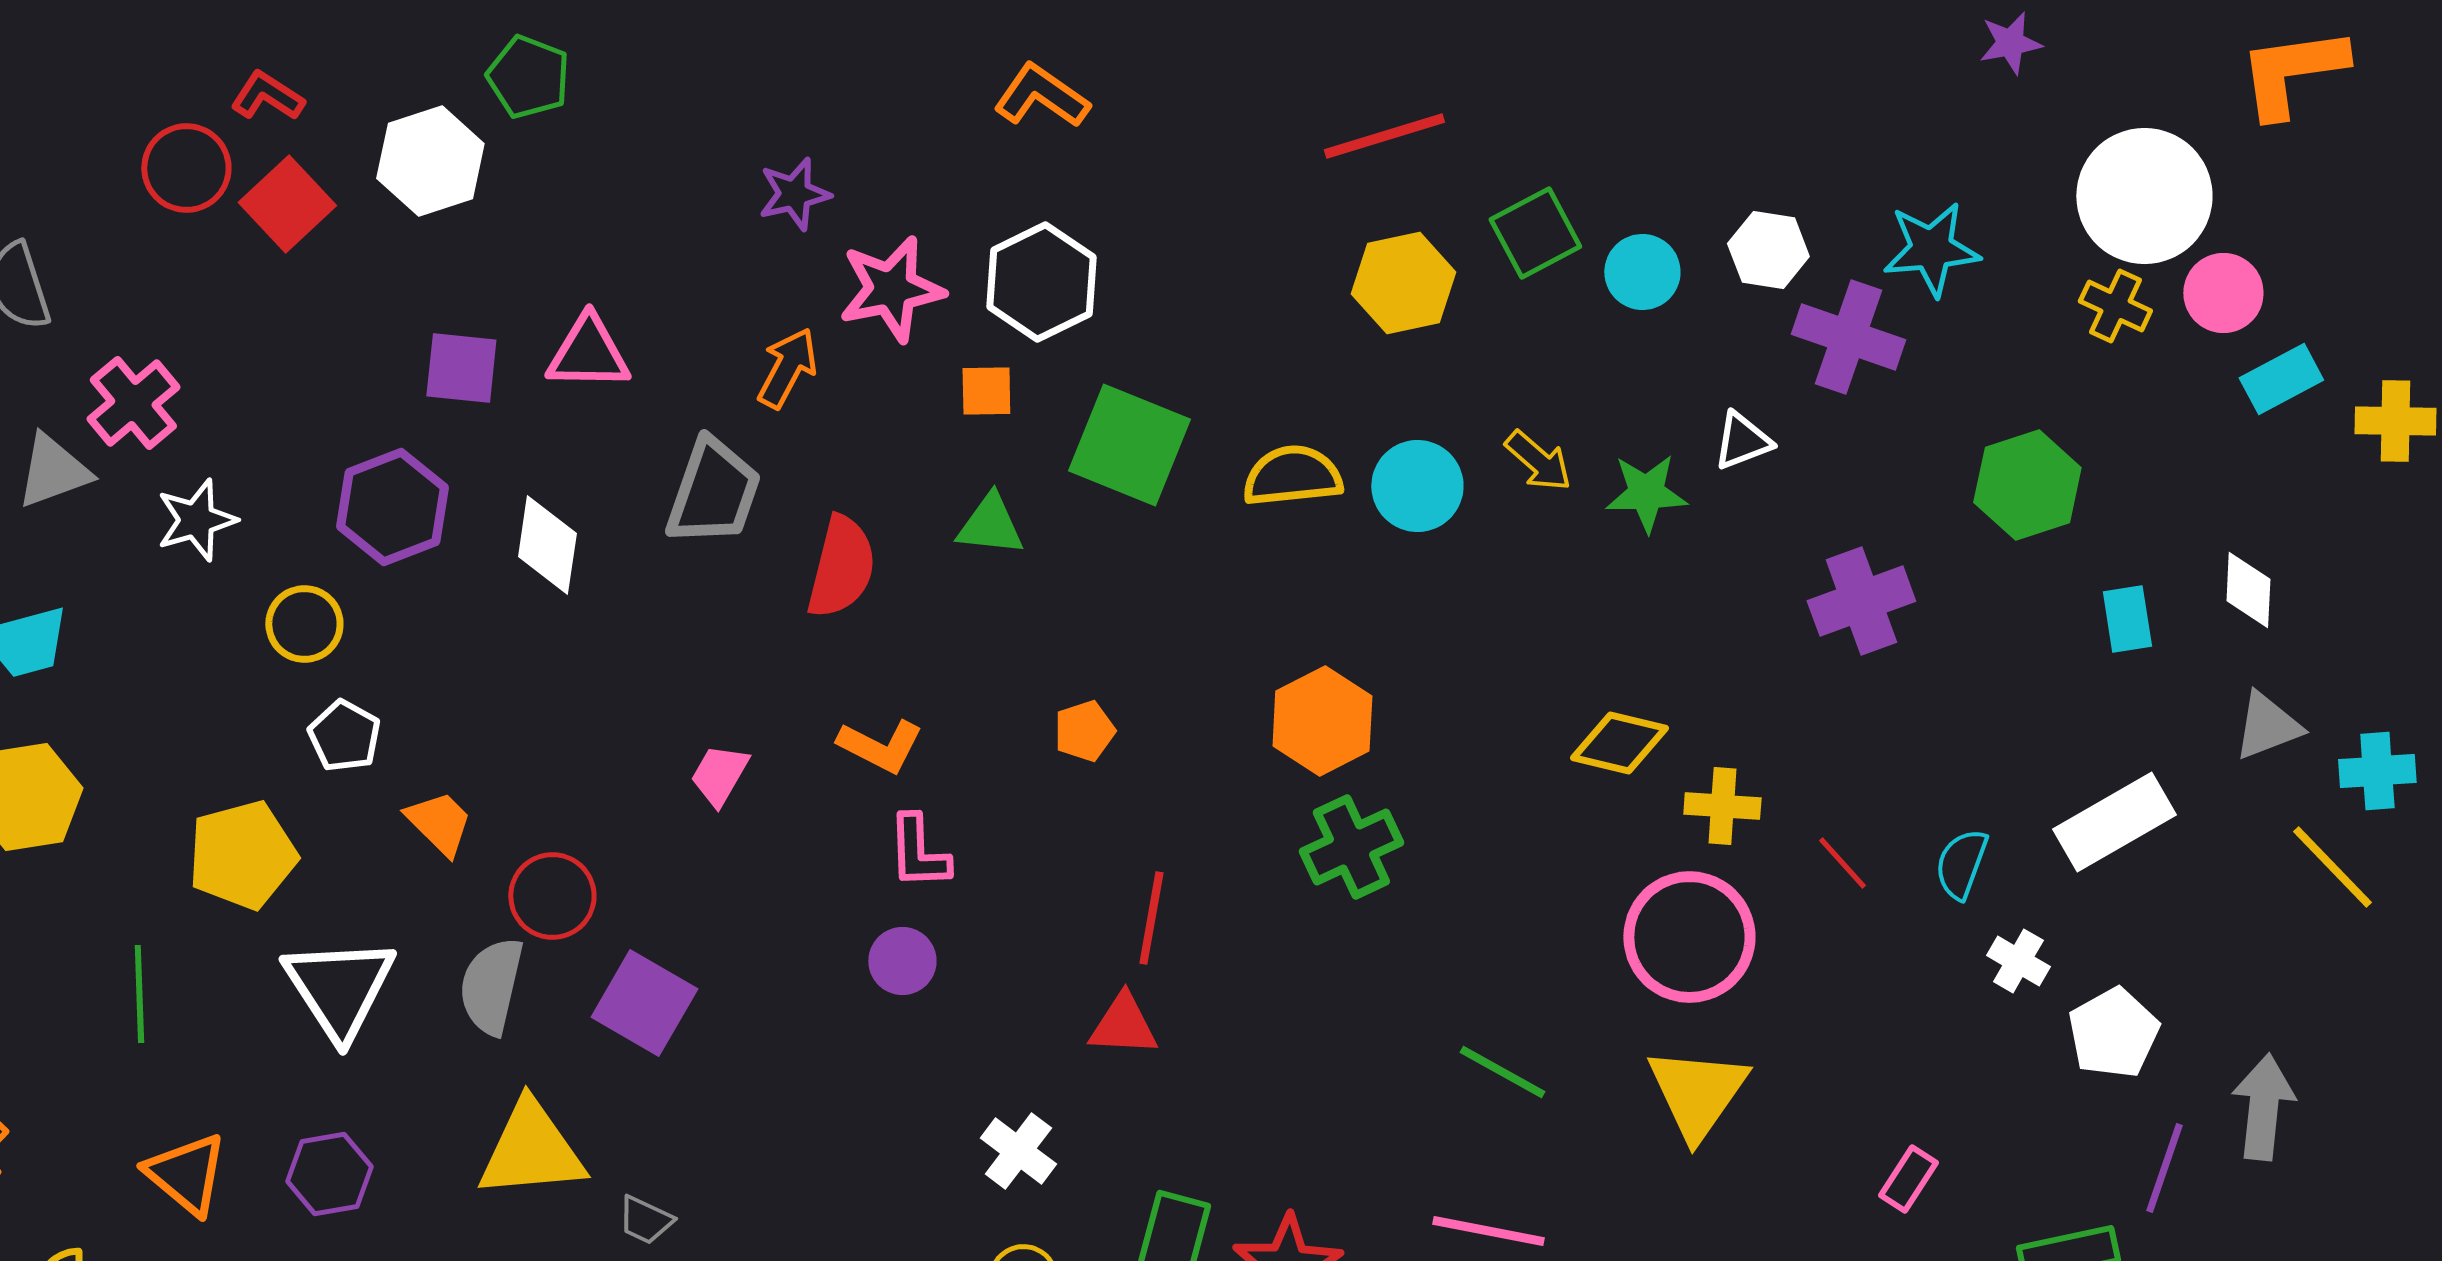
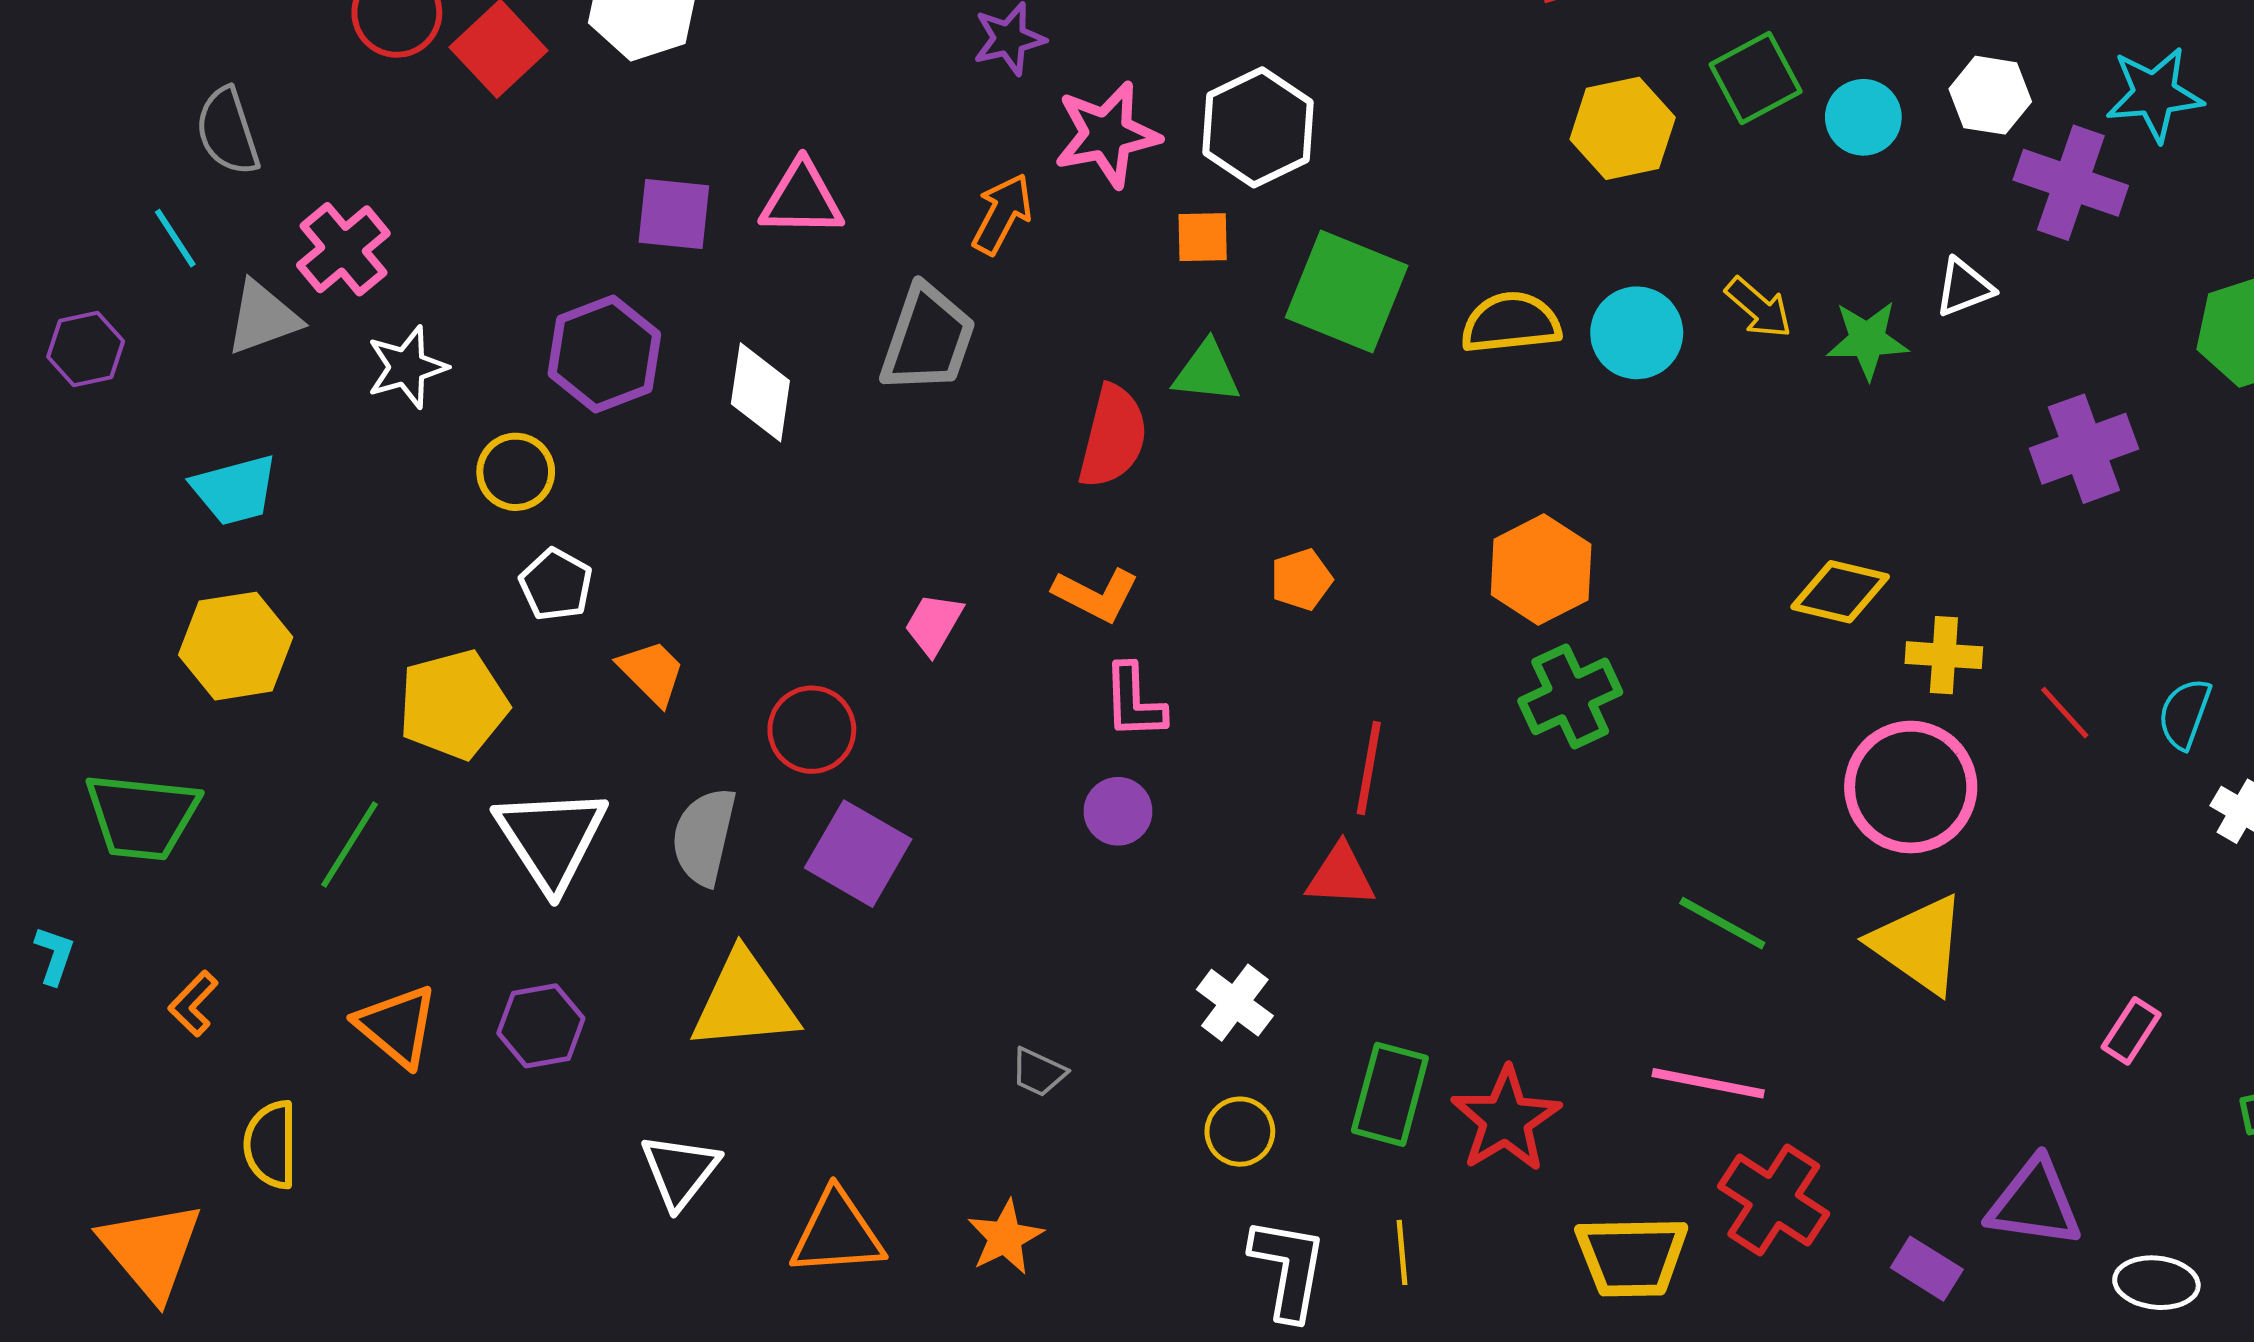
red semicircle: (841, 567) -> (1113, 437), moved
red circle: (552, 896) -> (812, 730), moved
green line: (139, 994) -> (350, 845), turned 34
yellow triangle: (1697, 1093) -> (1919, 944), turned -30
gray trapezoid: (645, 1220) -> (1038, 1072), moved

